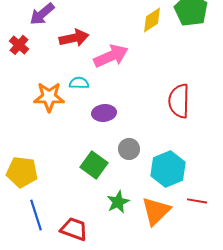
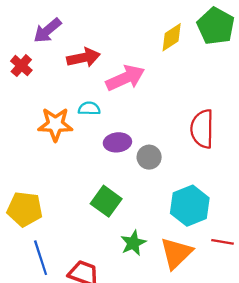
gray circle: (129, 149) -> (149, 157), moved

